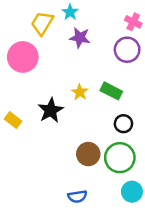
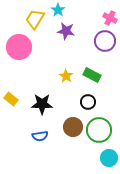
black star: (51, 110) -> (42, 104), moved, turned 30
black circle: (123, 124) -> (88, 102), moved
blue semicircle: (77, 196) -> (40, 136), moved

